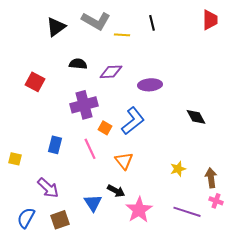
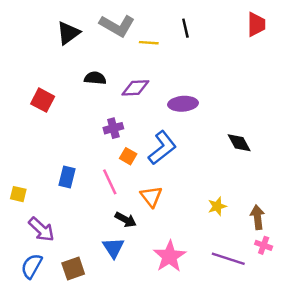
purple cross: (84, 105) -> (113, 128), moved, size x0.6
purple arrow: (48, 188) -> (41, 229), moved
black arrow: (116, 191) -> (126, 220), moved

